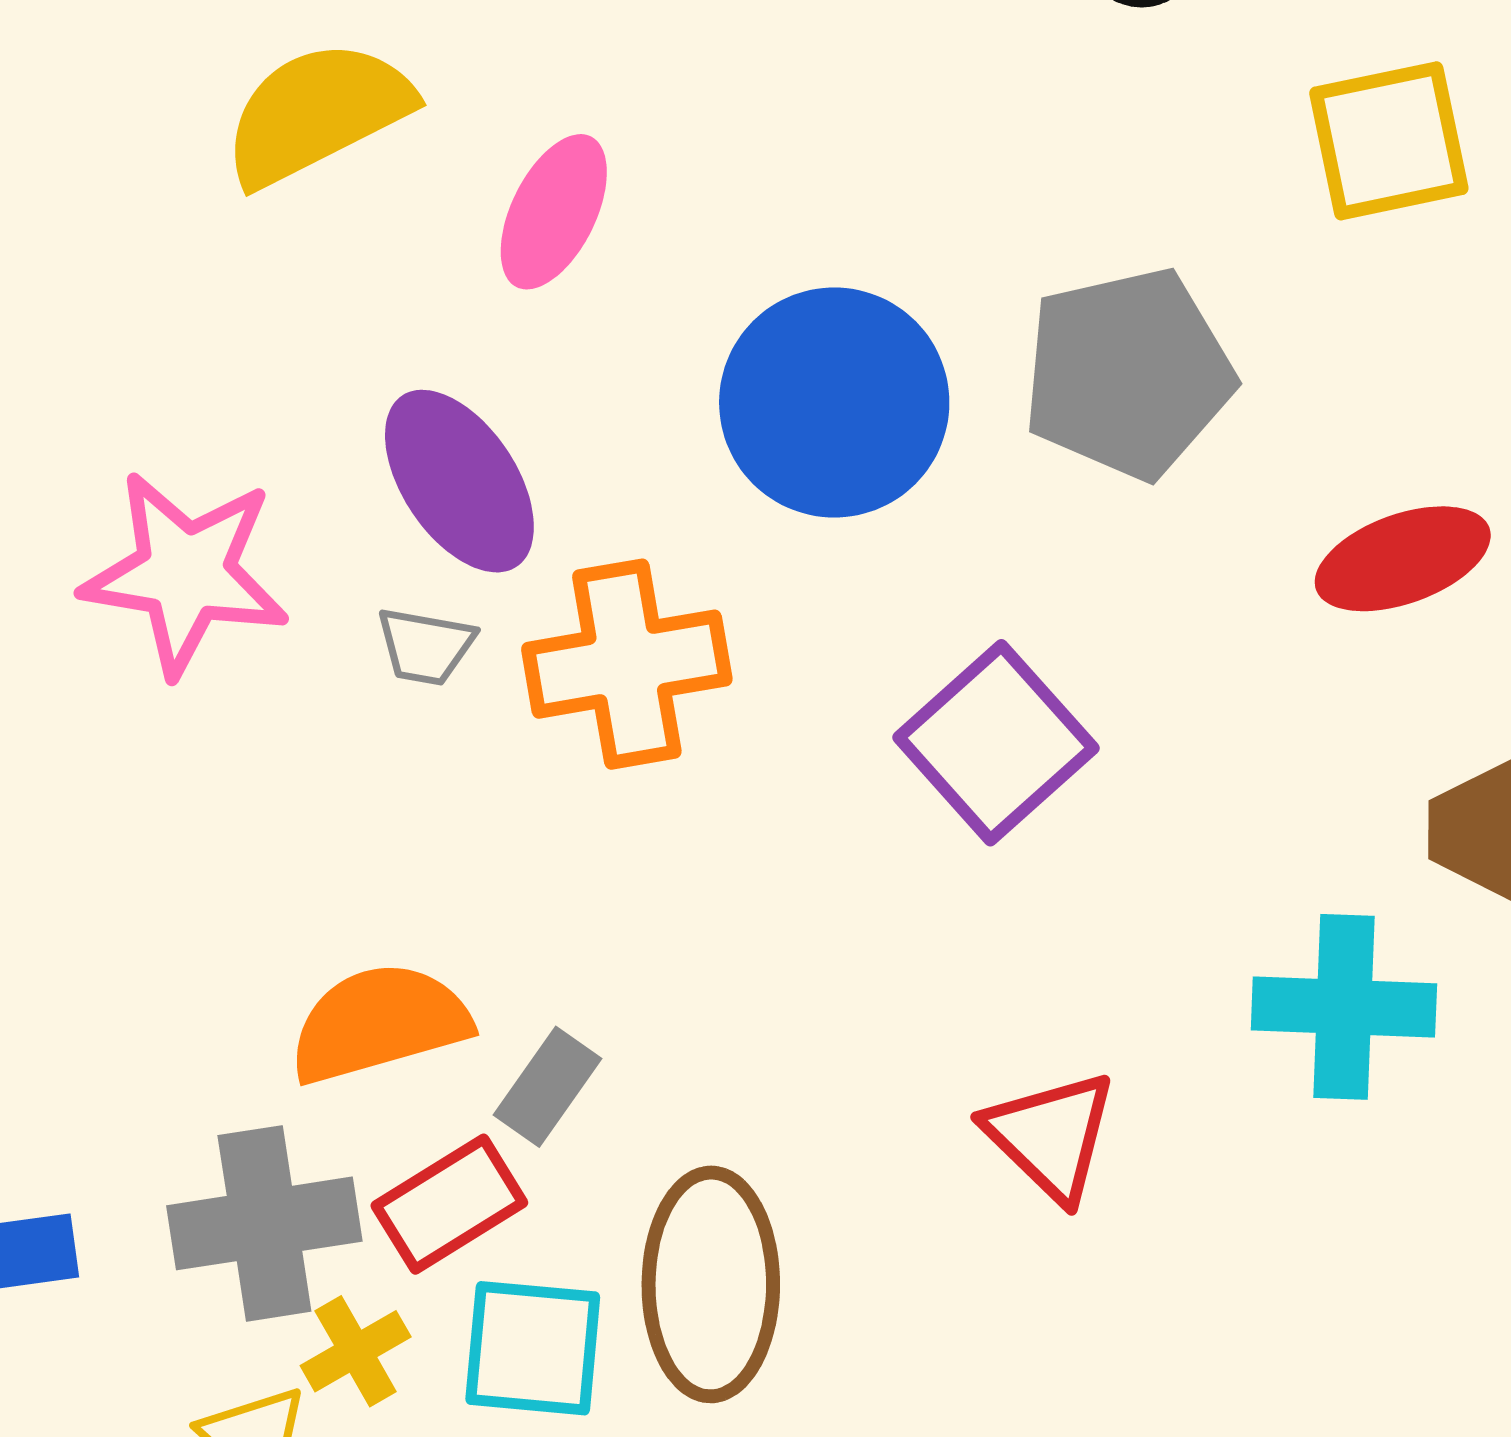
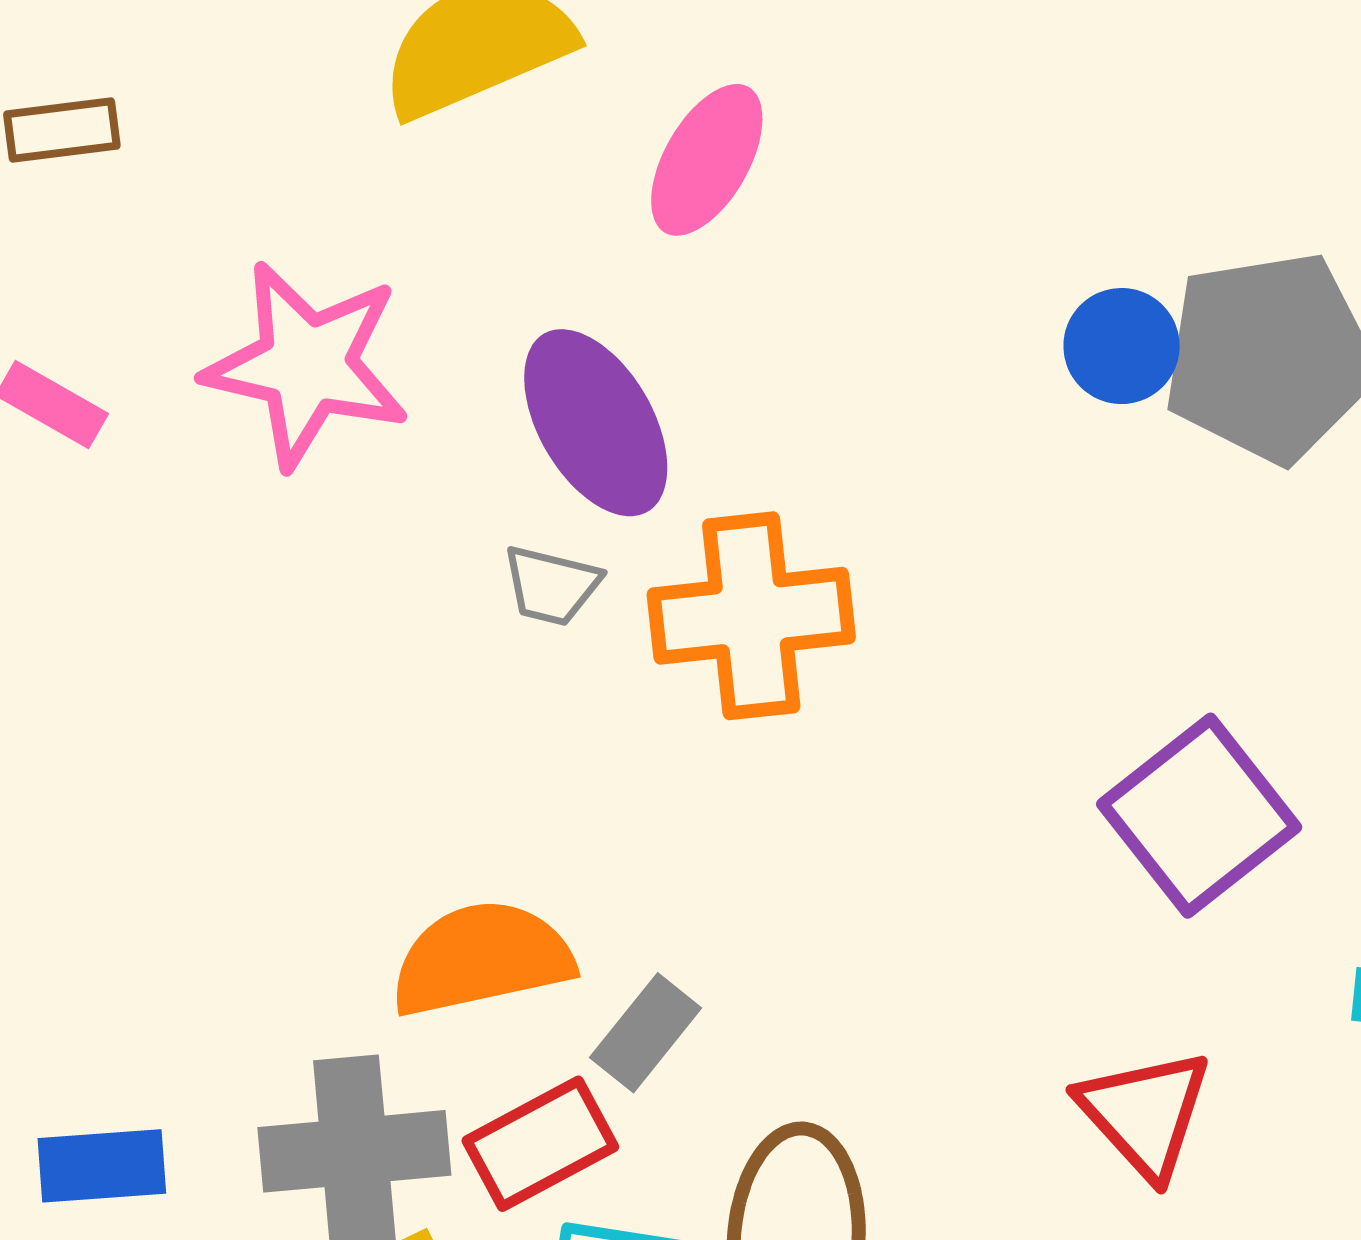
blue circle: (834, 402) -> (1122, 346), moved, size x0.5
pink star: (185, 573) -> (307, 365), moved
purple square: (996, 743) -> (1199, 816), moved

